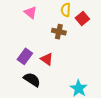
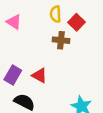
brown cross: (59, 32) -> (61, 40), moved

